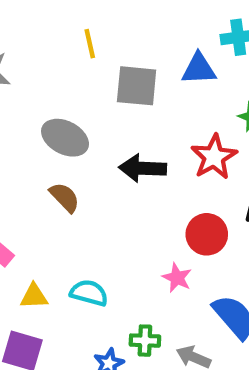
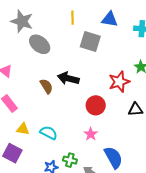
blue triangle: (199, 69) -> (110, 19), moved
gray ellipse: (65, 138) -> (40, 44), moved
black arrow: (143, 168) -> (68, 78), moved
red circle: (207, 234) -> (96, 105), moved

